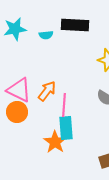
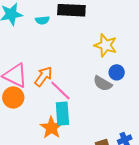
pink line: (64, 105) -> (60, 90), turned -50

